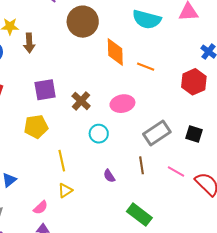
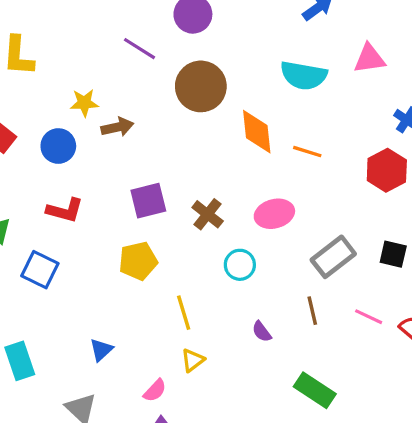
brown arrow: (29, 43) -> (117, 127), turned -96

